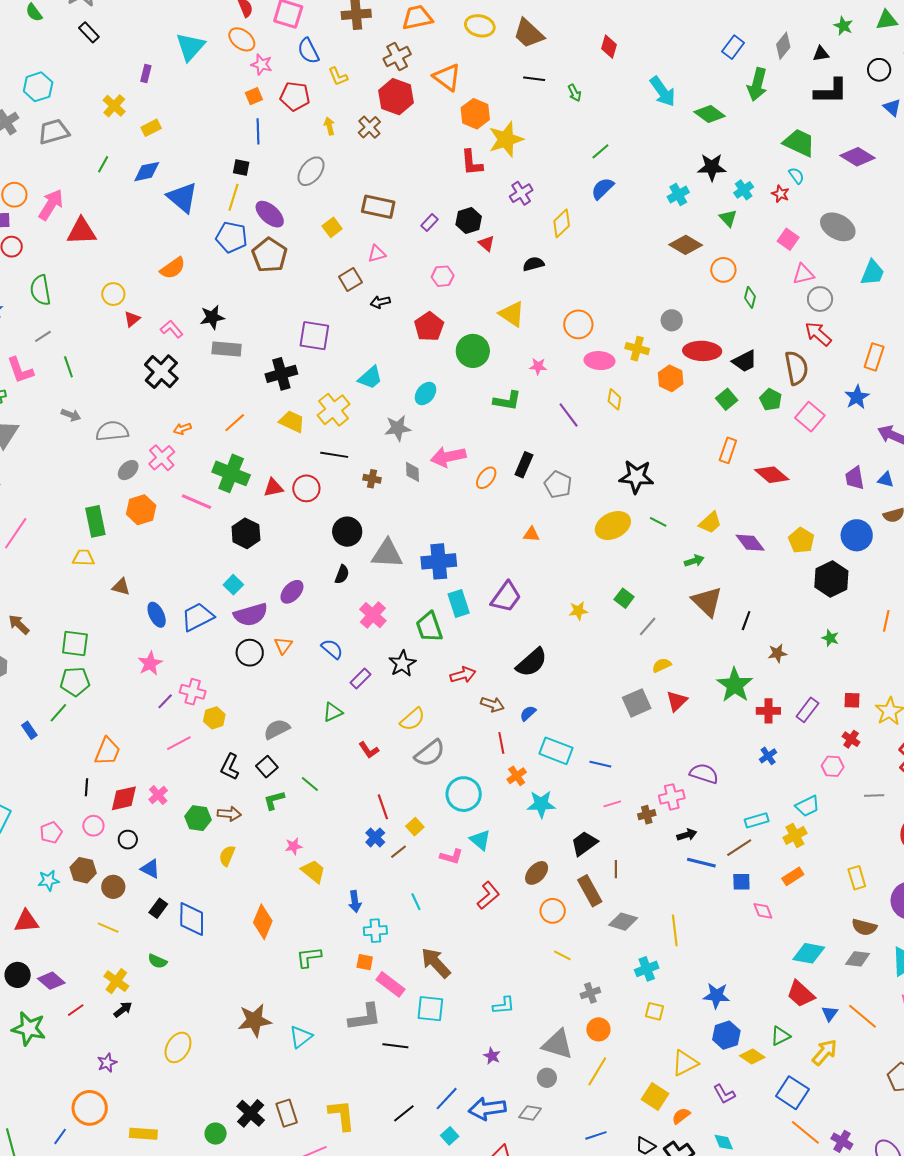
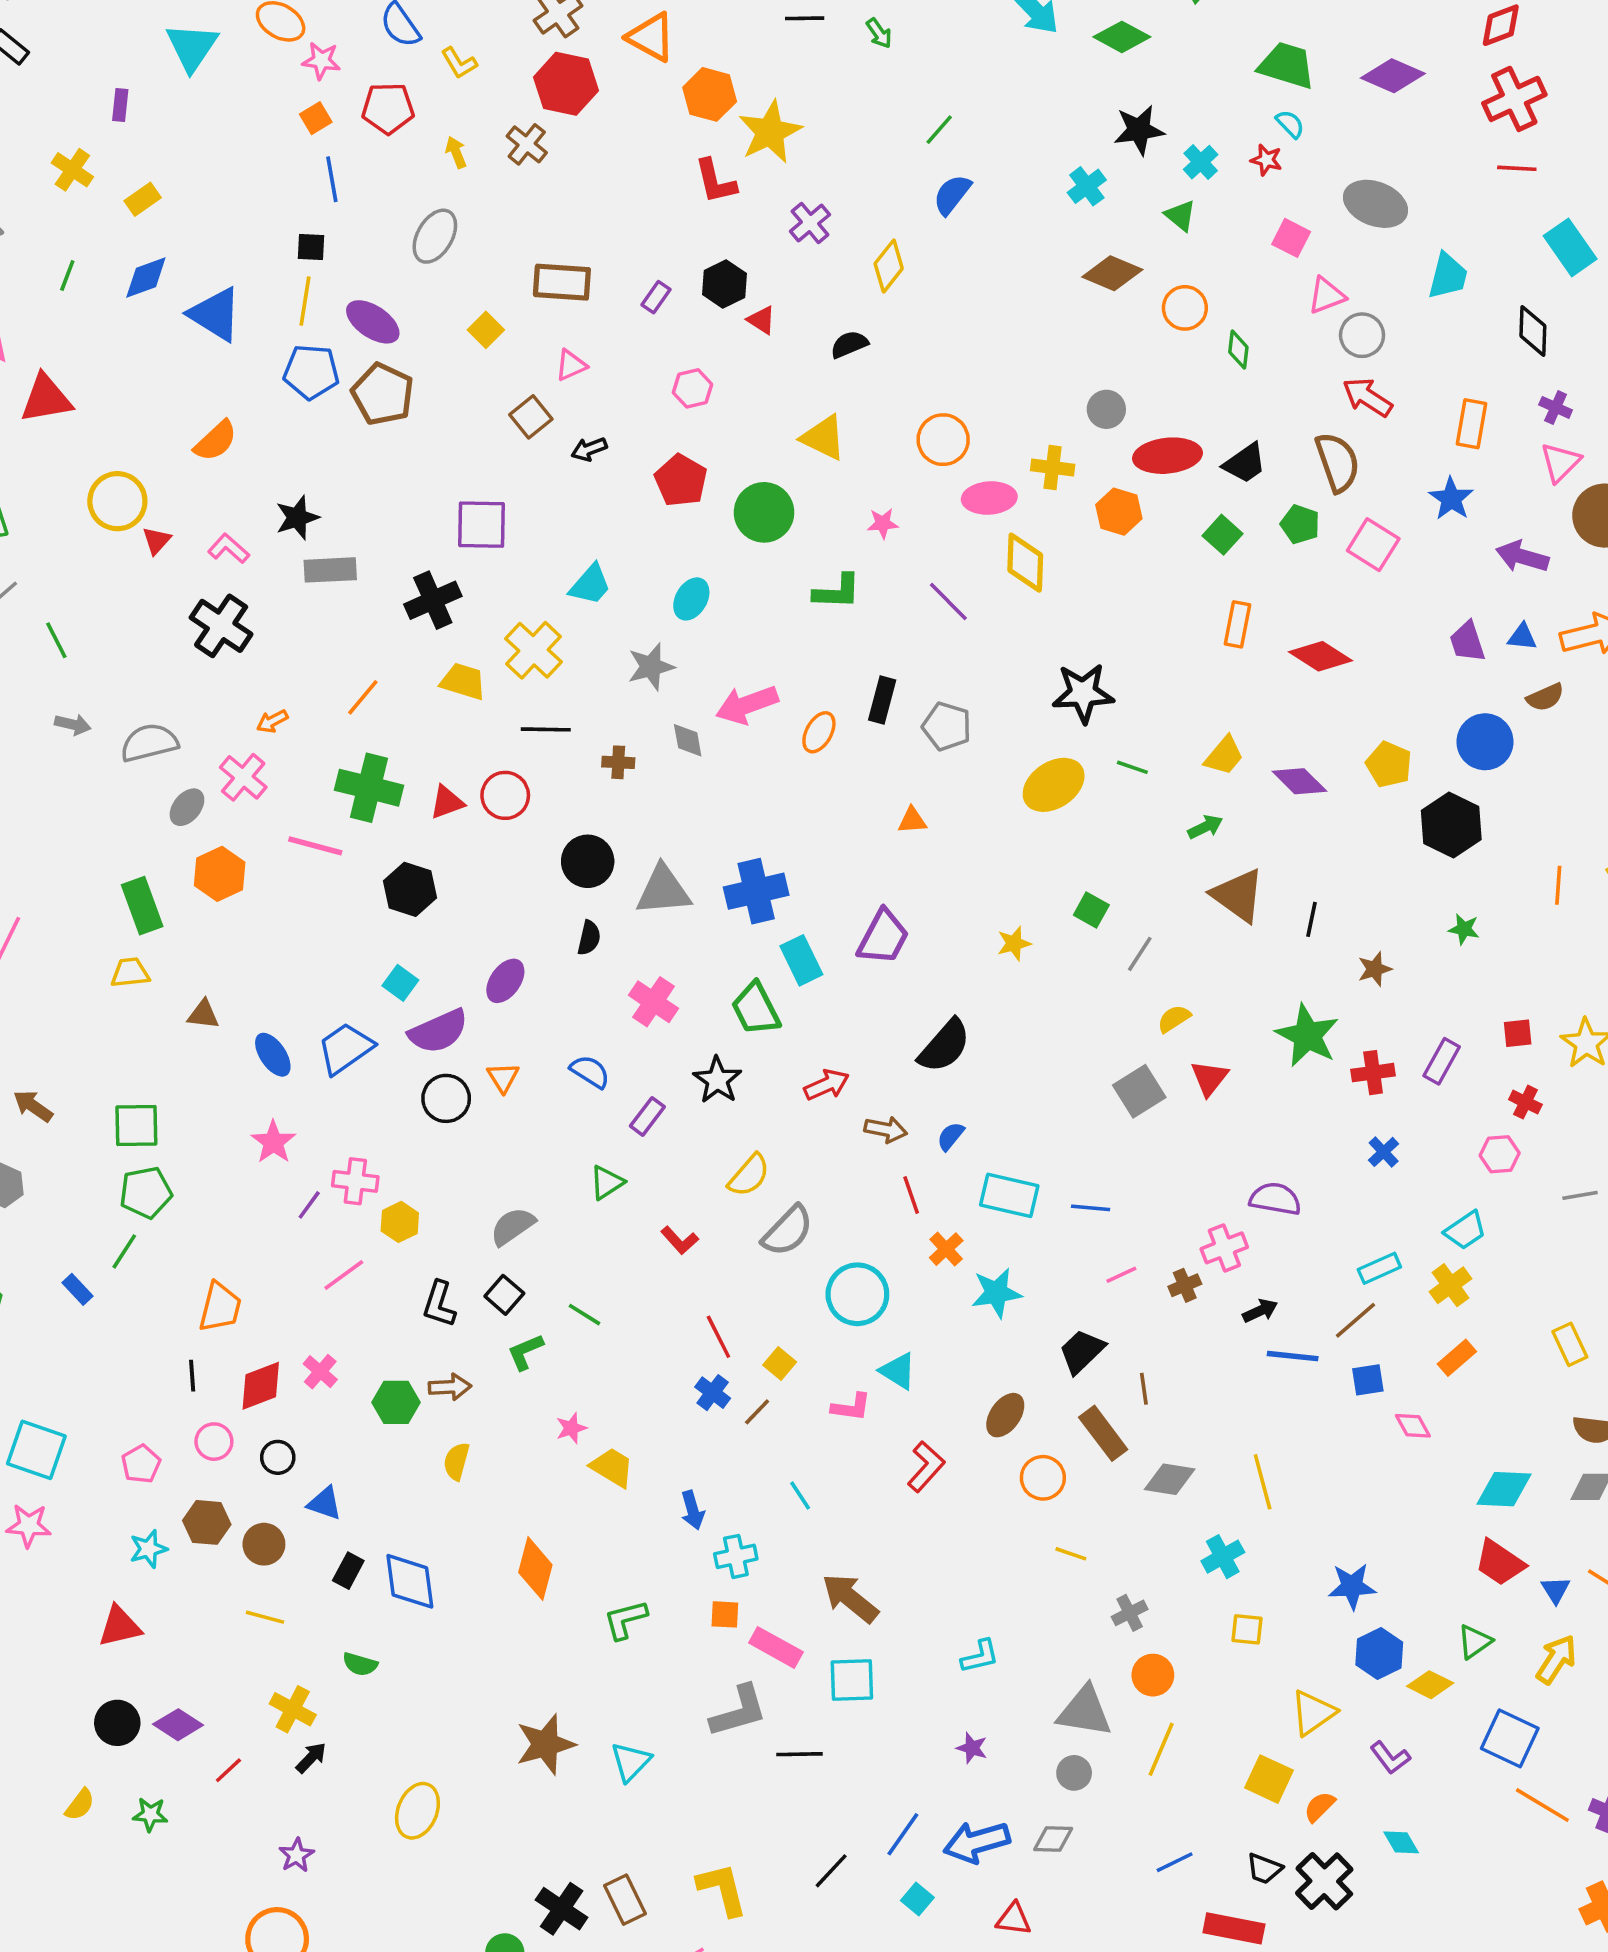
yellow circle: (113, 294) -> (117, 501), size x1.4
yellow diamond: (614, 399) -> (1025, 563), size x1.6
green star: (29, 1029) -> (150, 1815), size x0.6

